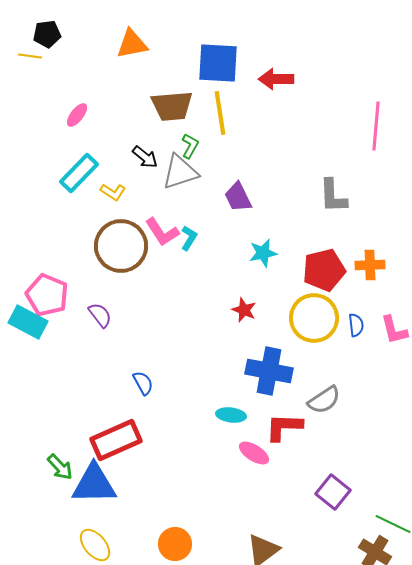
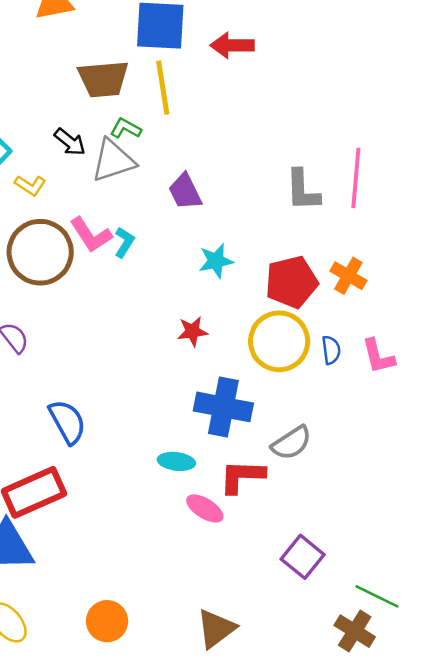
pink line: (376, 126) -> (356, 178), moved
green L-shape: (190, 146) -> (126, 128), turned -90
orange cross: (370, 265) -> (348, 276), turned 32
red star: (244, 310) -> (192, 331), turned -30
blue semicircle: (143, 383) -> (67, 422), size x1.5

